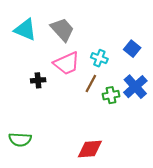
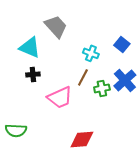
cyan triangle: (25, 30) -> (30, 47), moved
pink trapezoid: (67, 63) -> (60, 97), moved

